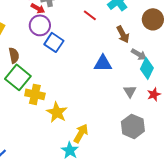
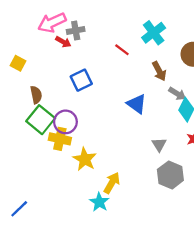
purple circle: (40, 25) -> (65, 122), moved
blue square: (54, 42) -> (81, 80), turned 30
blue triangle: (103, 63) -> (137, 104), turned 36
gray triangle: (130, 91) -> (159, 145), moved

